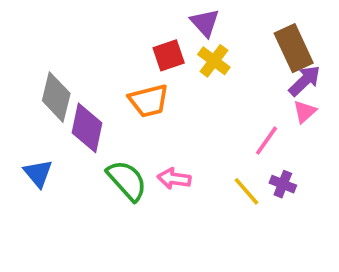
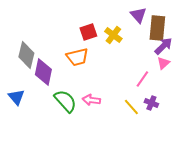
purple triangle: (205, 23) -> (138, 15), moved
brown rectangle: (294, 48) -> (157, 28), turned 30

